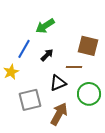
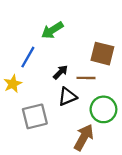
black arrow: (47, 55) -> (60, 72), moved
brown arrow: (59, 114) -> (84, 137), moved

